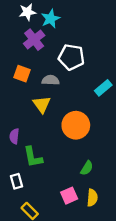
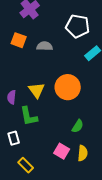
white pentagon: (71, 57) -> (78, 26), moved
yellow triangle: (42, 104) -> (37, 90), moved
pink square: (69, 196) -> (62, 151), turned -35

